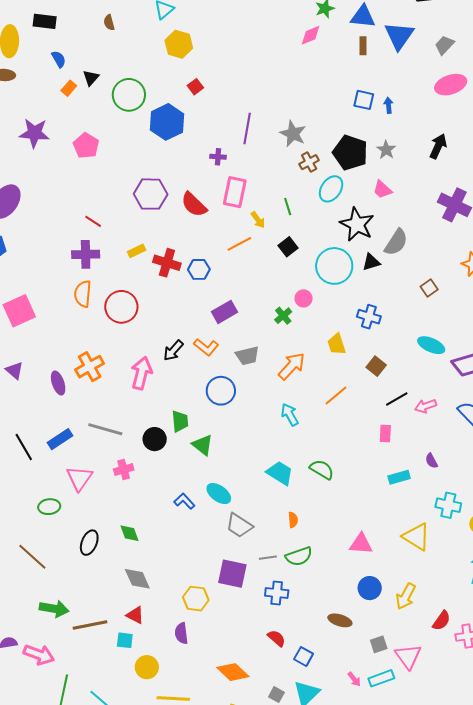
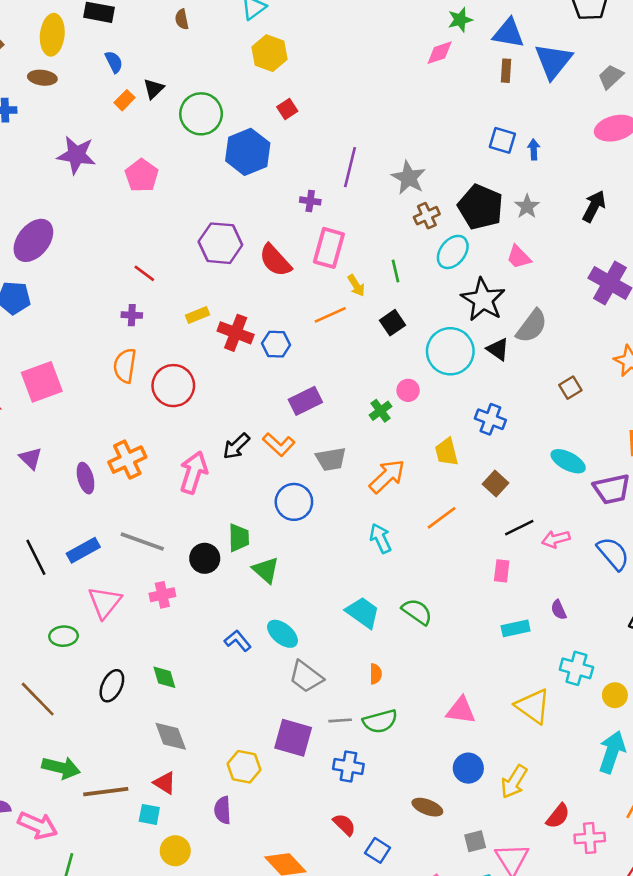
purple cross: (86, 254) -> (132, 315), size x0.6
black triangle: (371, 262) -> (498, 349), turned 48

